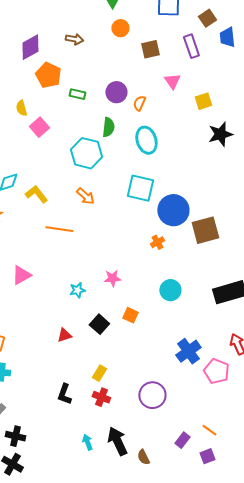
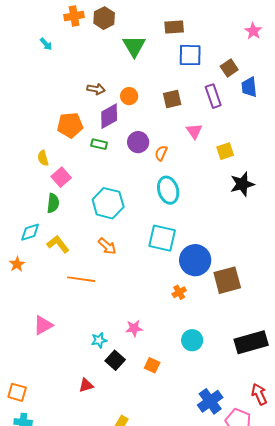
orange circle: (120, 28) -> (129, 96), moved
purple diamond: (30, 47) -> (109, 116), moved
orange pentagon: (48, 75) -> (70, 125), turned -30
green semicircle: (108, 127) -> (53, 203), moved
black square: (99, 324) -> (115, 360), moved

